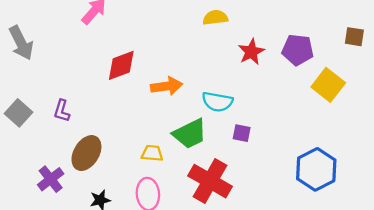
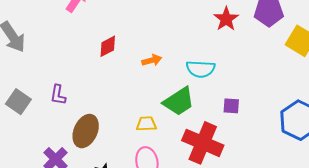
red diamond: (121, 65) -> (108, 46), size x0.7
orange arrow: (166, 86) -> (152, 60), size x0.7
purple square: (242, 133) -> (231, 106), moved

